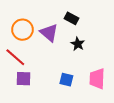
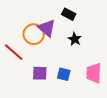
orange circle: (22, 30) -> (34, 34), moved
purple square: (23, 79) -> (40, 73), moved

